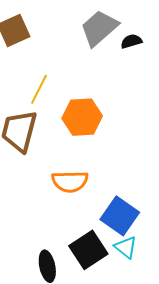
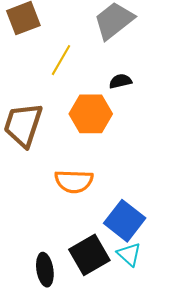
black semicircle: (131, 41) -> (120, 81), moved
yellow line: (39, 89) -> (61, 60), moved

